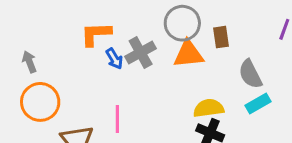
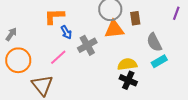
gray cross: (141, 53) -> (87, 45), moved
gray arrow: (29, 62) -> (11, 34), turned 56
pink line: (117, 119) -> (58, 57), moved, turned 48

